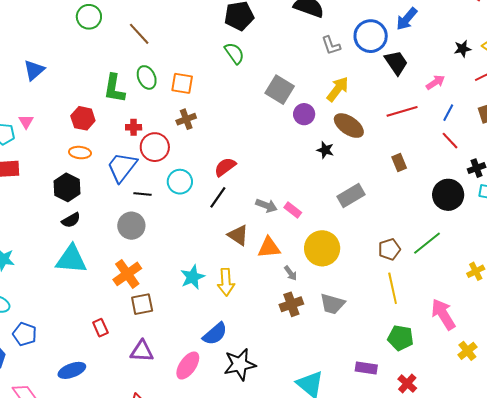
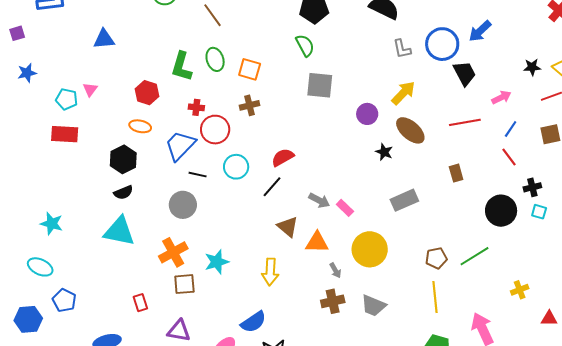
blue triangle: (34, 70) -> (104, 39), turned 30
gray square: (280, 90) -> (320, 85), moved, turned -32
cyan star: (193, 277) -> (217, 262), moved

